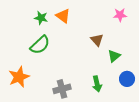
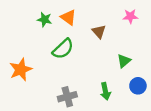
brown triangle: (97, 40) -> (99, 32), moved
green semicircle: (40, 45) -> (63, 49), moved
orange star: (19, 77) -> (21, 70), moved

